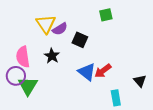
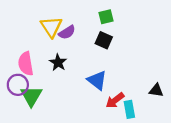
green square: (106, 15) -> (106, 17), moved
black square: (80, 40) -> (104, 40), moved
red arrow: (103, 71) -> (115, 100), moved
black triangle: (140, 81) -> (156, 90), turned -40

